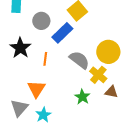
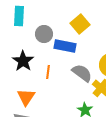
blue rectangle: (62, 33) -> (65, 46), turned 55
orange triangle: (36, 89) -> (26, 97), moved

